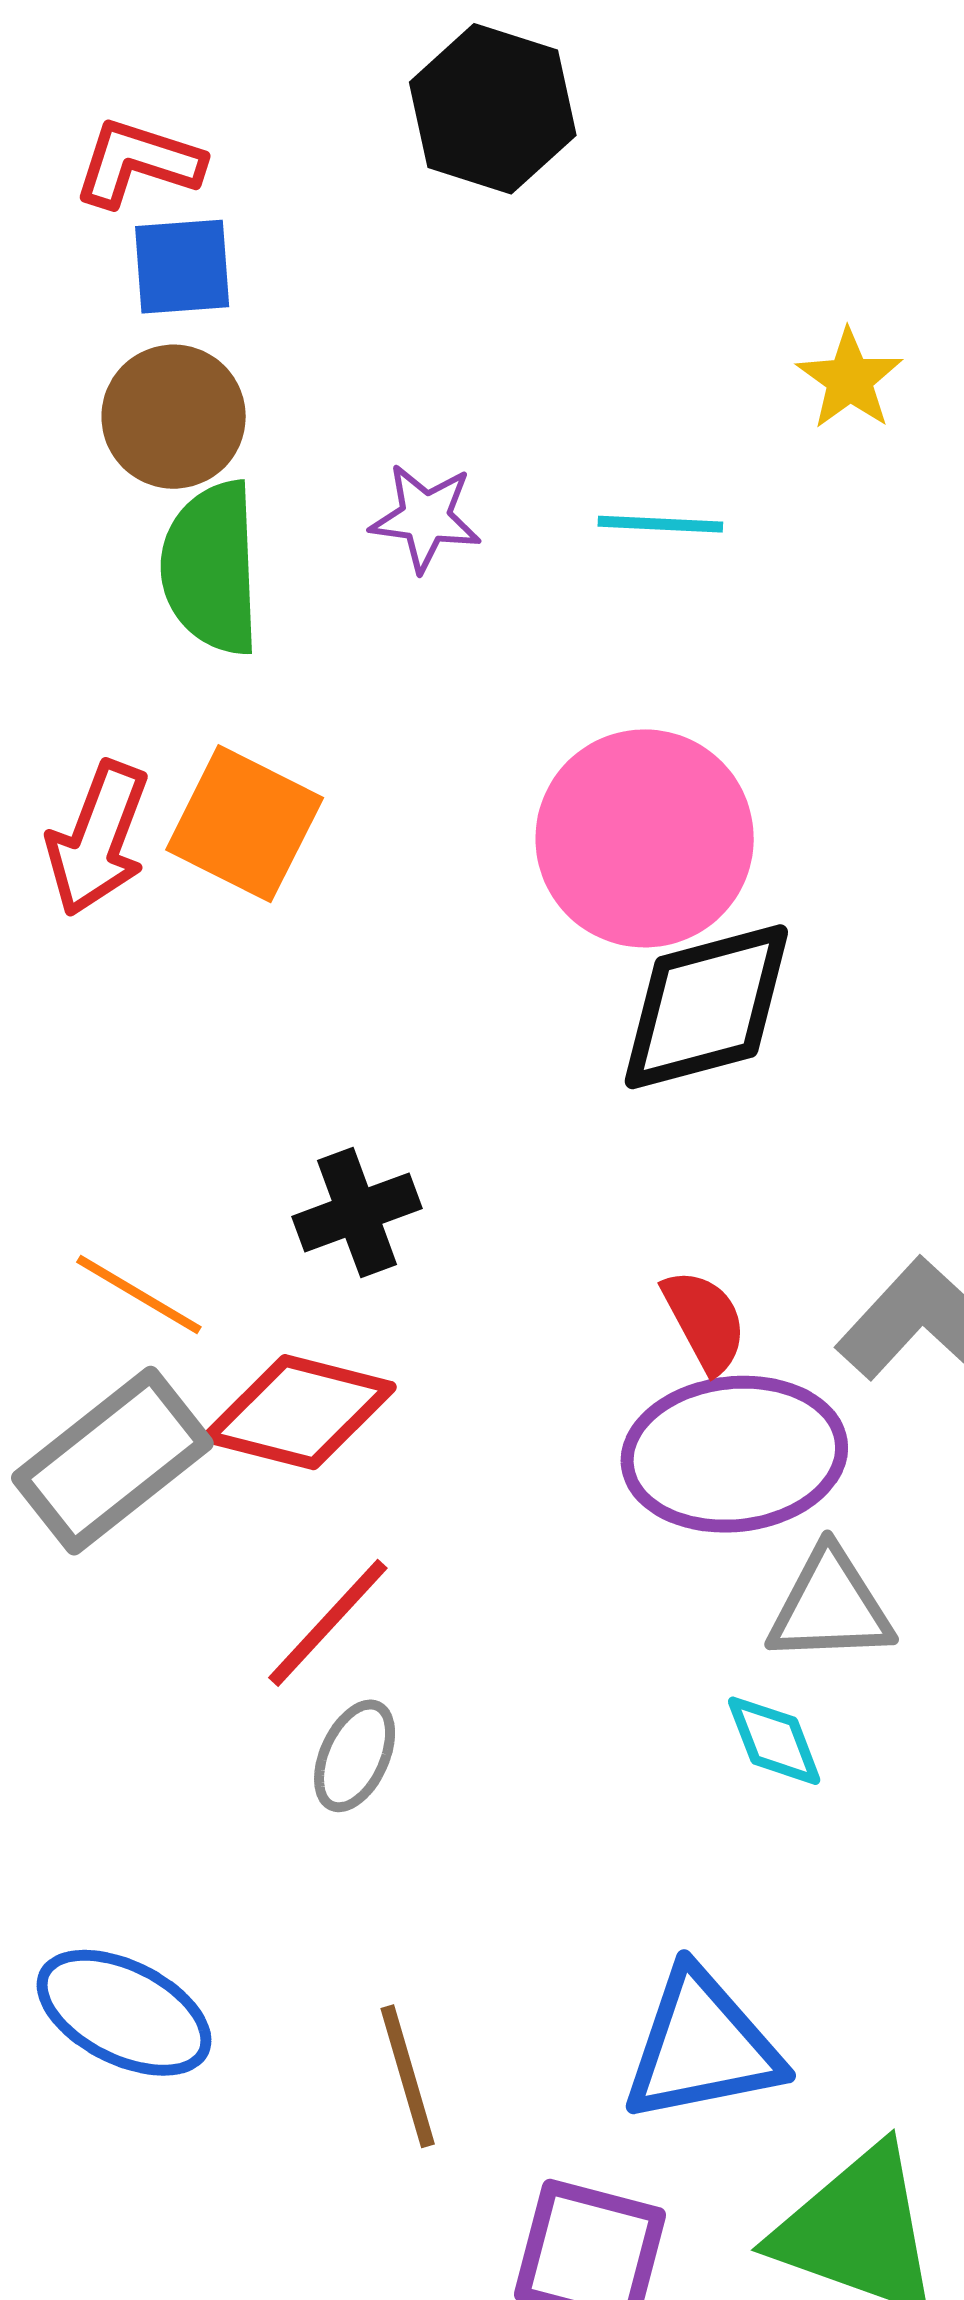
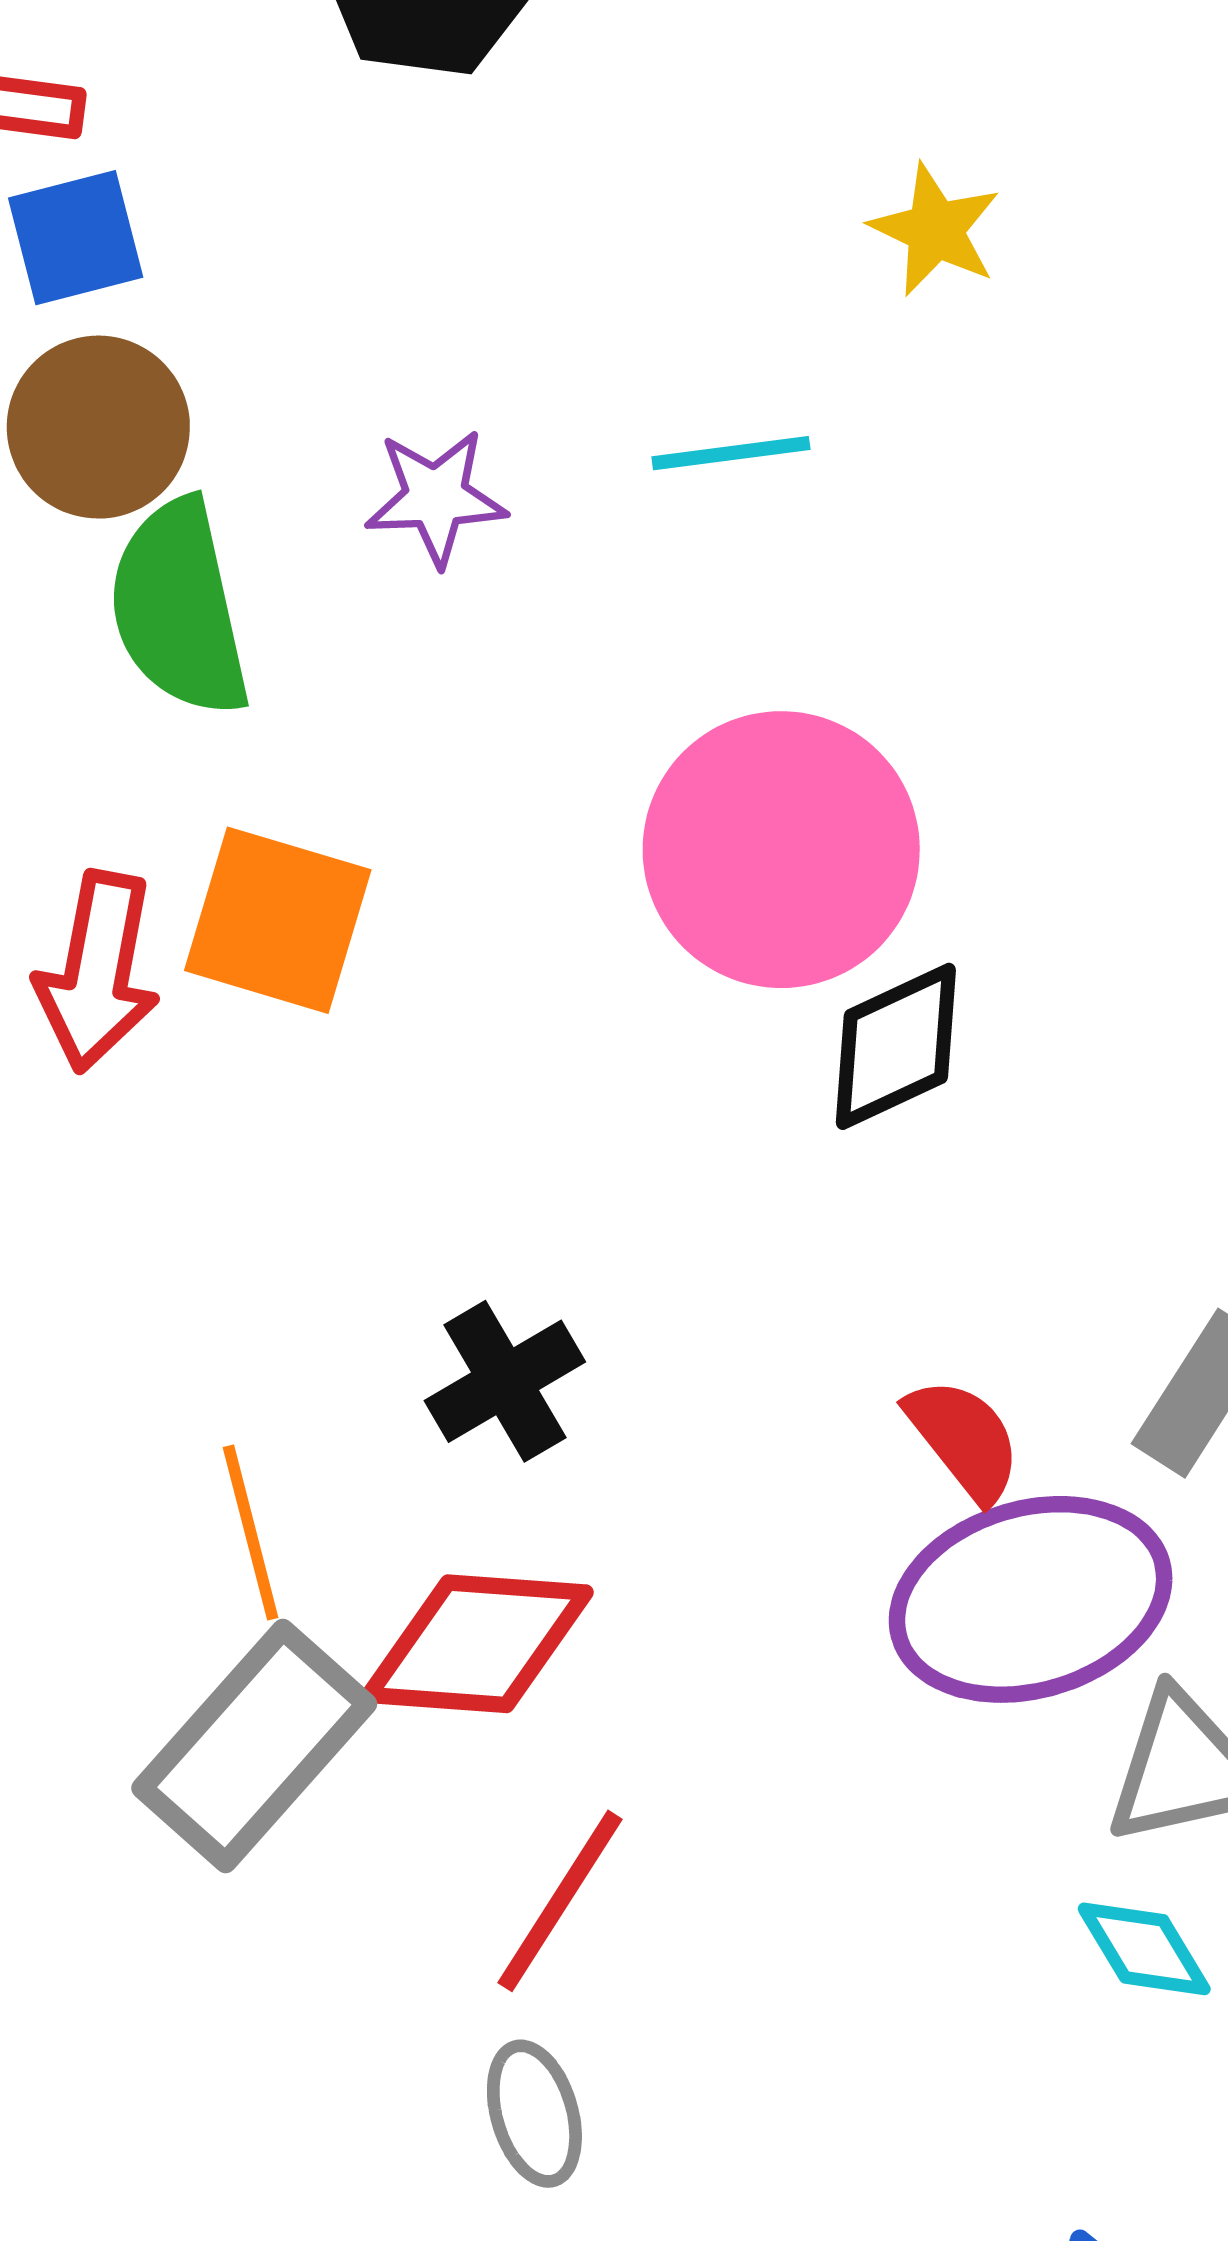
black diamond: (706, 1007) -> (896, 1046), size x0.7
orange line: (139, 1295) -> (251, 1533), turned 55
gray ellipse: (355, 1756) -> (534, 2114), moved, turned -31

